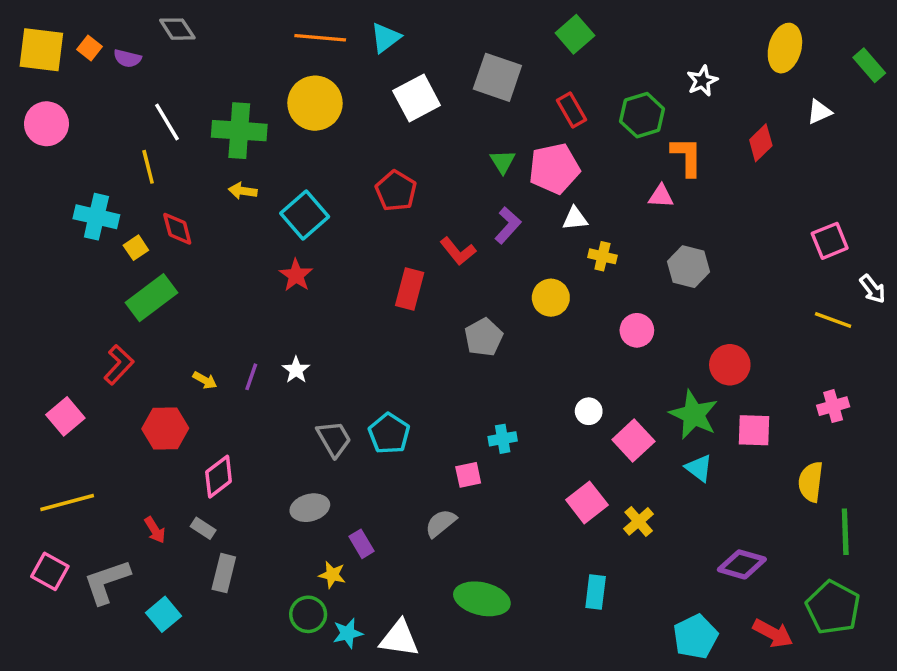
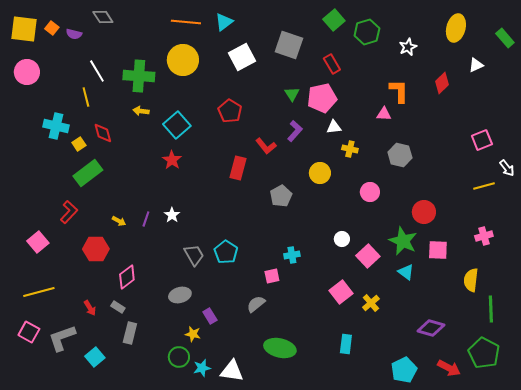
green hexagon: (642, 115) -> (367, 32), moved
yellow line: (833, 320) -> (484, 186), turned -35

